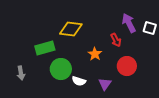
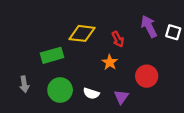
red arrow: (116, 40) -> (118, 39), moved
green circle: (61, 69) -> (60, 90), moved

